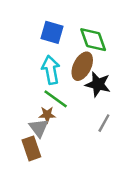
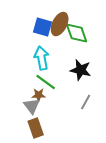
brown ellipse: (82, 66) -> (60, 24), moved
brown rectangle: (31, 148) -> (36, 128), moved

